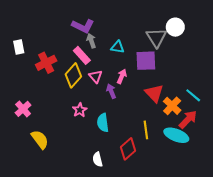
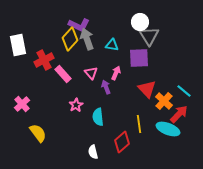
white circle: (175, 27) -> (140, 22), moved
gray arrow: (91, 41) -> (87, 39), size x1.5
white rectangle: (19, 47) -> (18, 45), size x1.5
pink rectangle: (82, 55) -> (63, 74), moved
yellow diamond: (73, 75) -> (70, 39), moved

